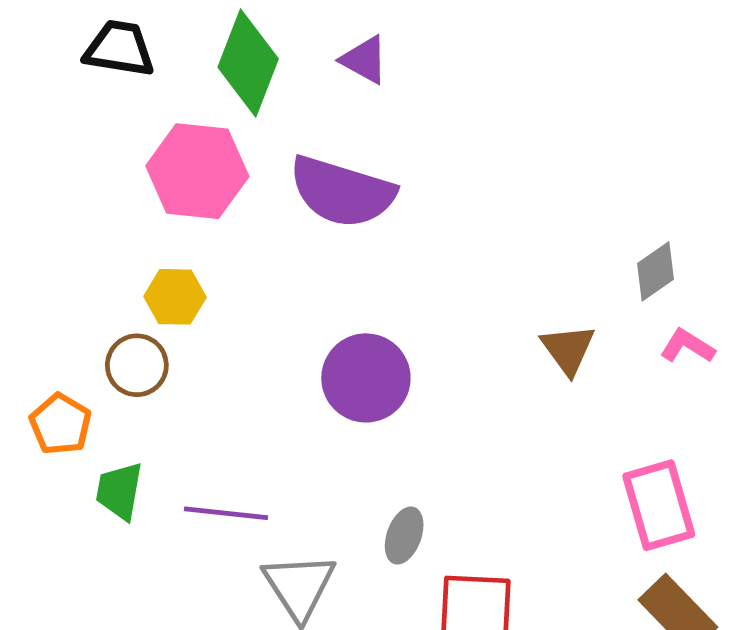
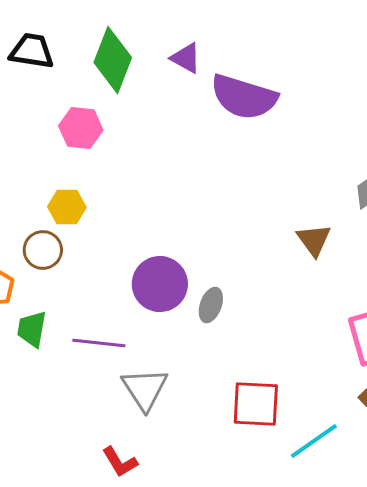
pink hexagon: (197, 171) -> (81, 128), size x0.7
purple semicircle: (342, 192) -> (244, 97), moved
purple circle: (366, 378) -> (160, 284), moved
gray ellipse: (404, 535) -> (211, 305), moved

